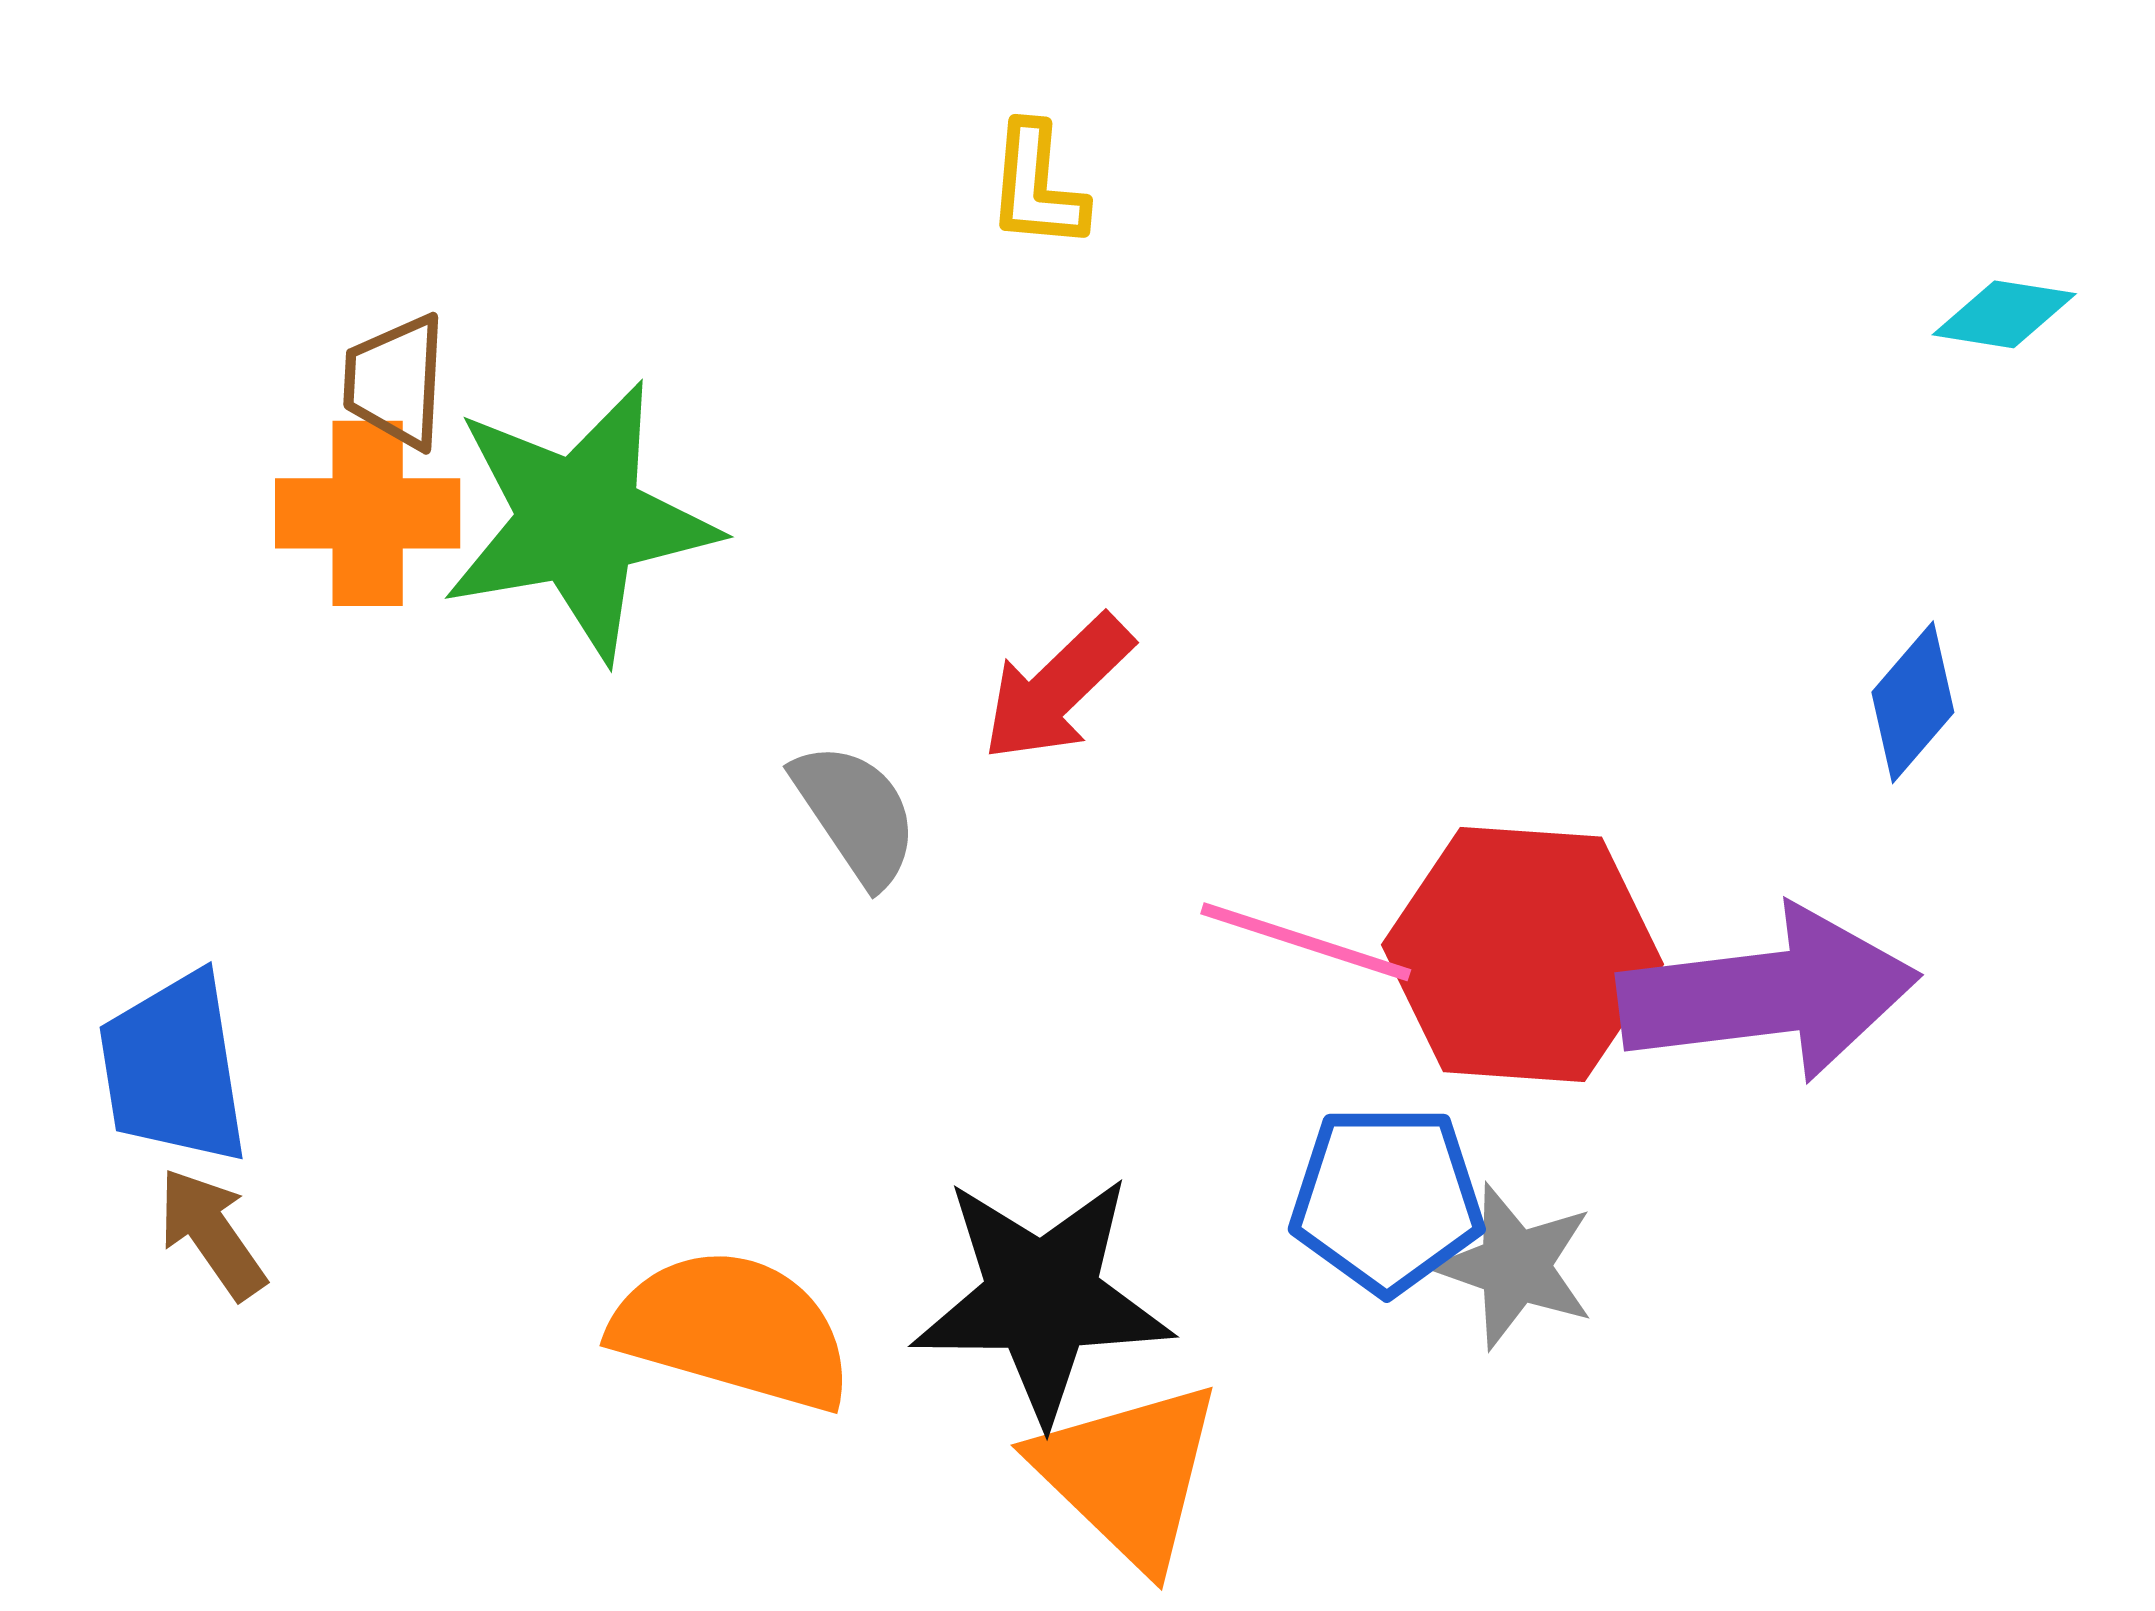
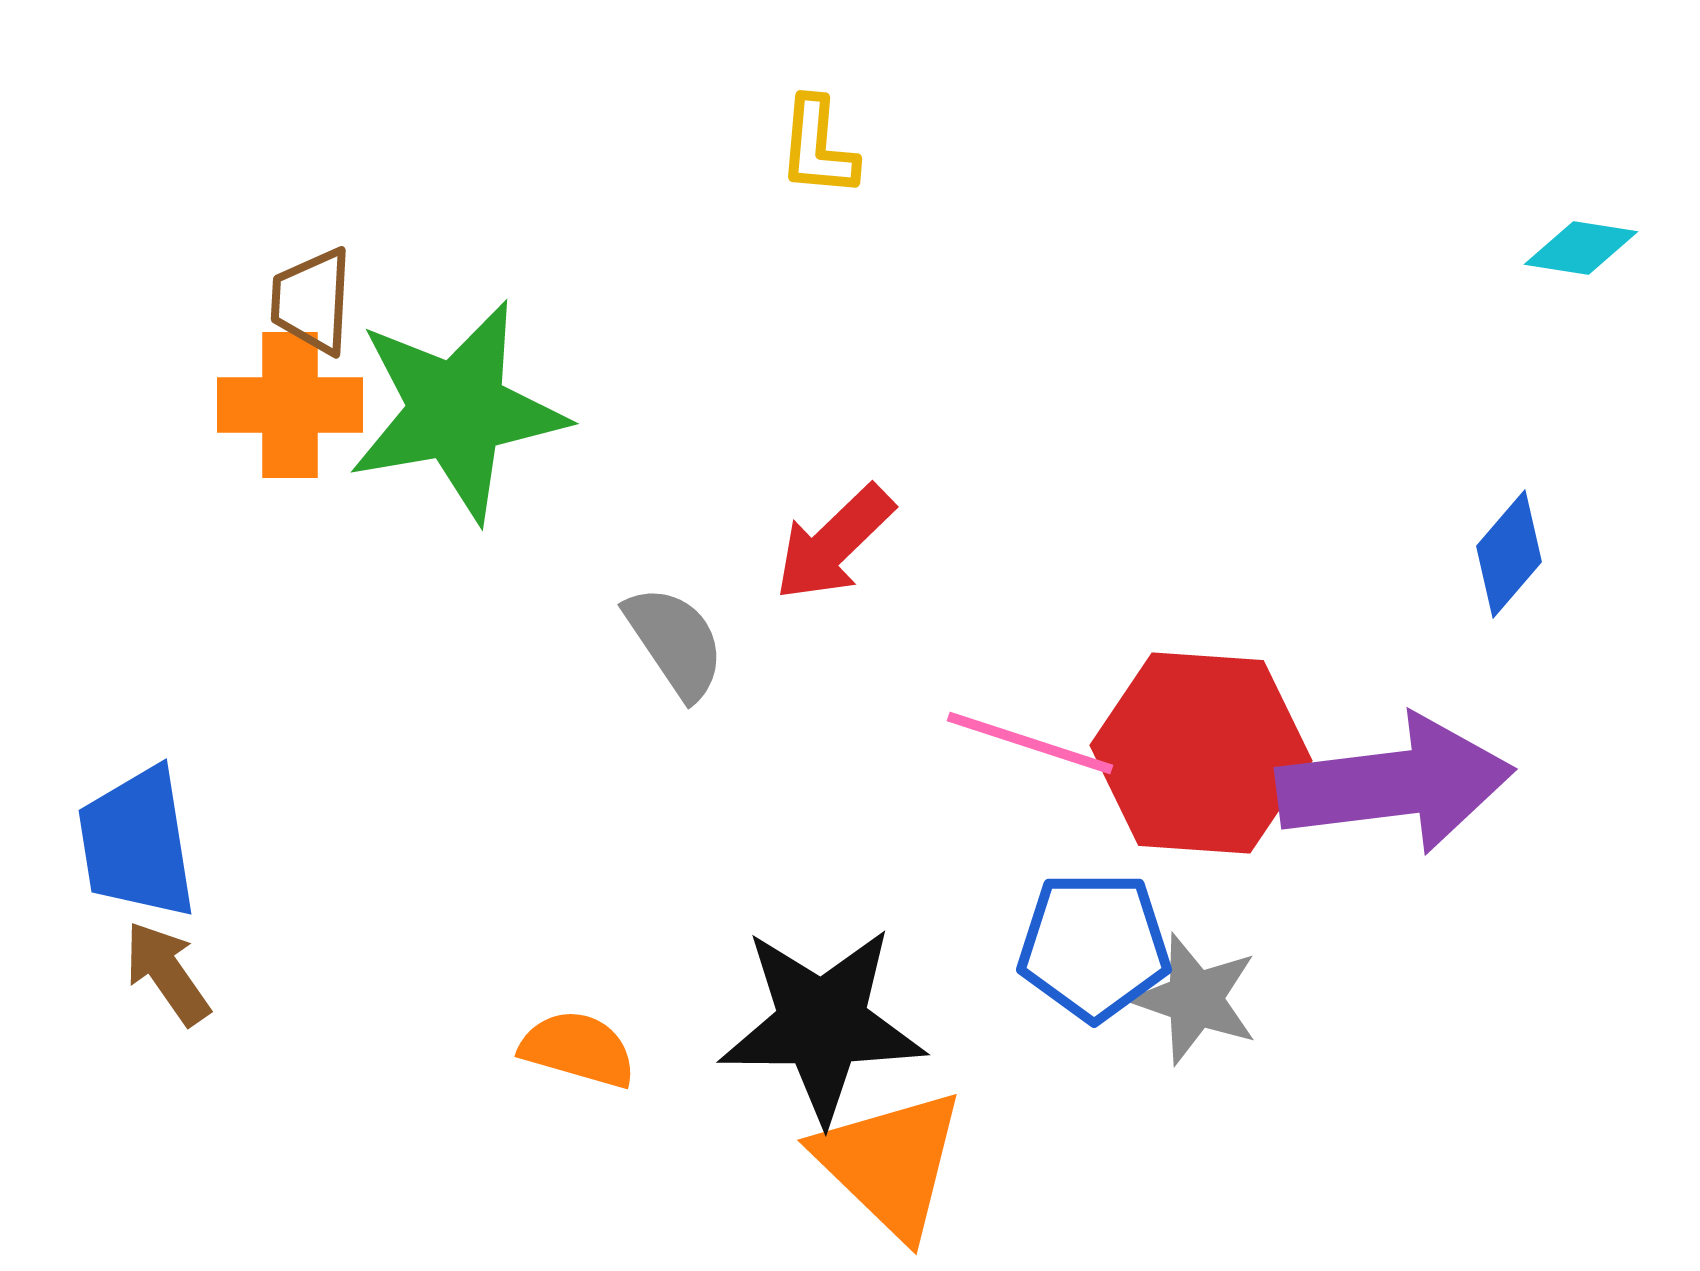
orange semicircle: (733, 1330) -> (578, 1049), size x0.6

